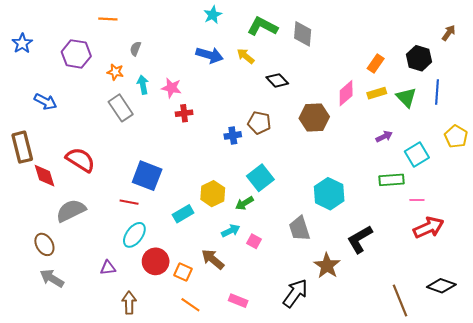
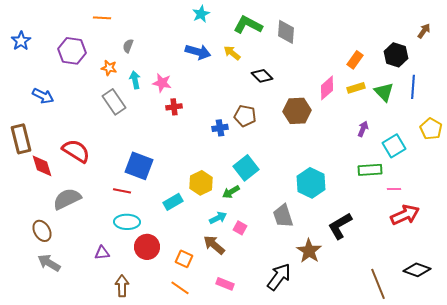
purple arrow: (384, 137) -> (363, 129), turned -42
cyan ellipse: (134, 235) -> (127, 222), turned 55
brown arrow: (213, 259) -> (214, 245), moved
orange square: (183, 272) -> (184, 259), moved

